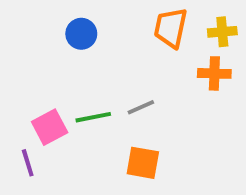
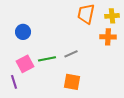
blue circle: (81, 34) -> (23, 32), moved

